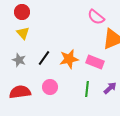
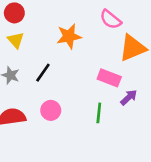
orange star: (69, 59) -> (69, 36), moved
purple arrow: (110, 88) -> (129, 97), moved

